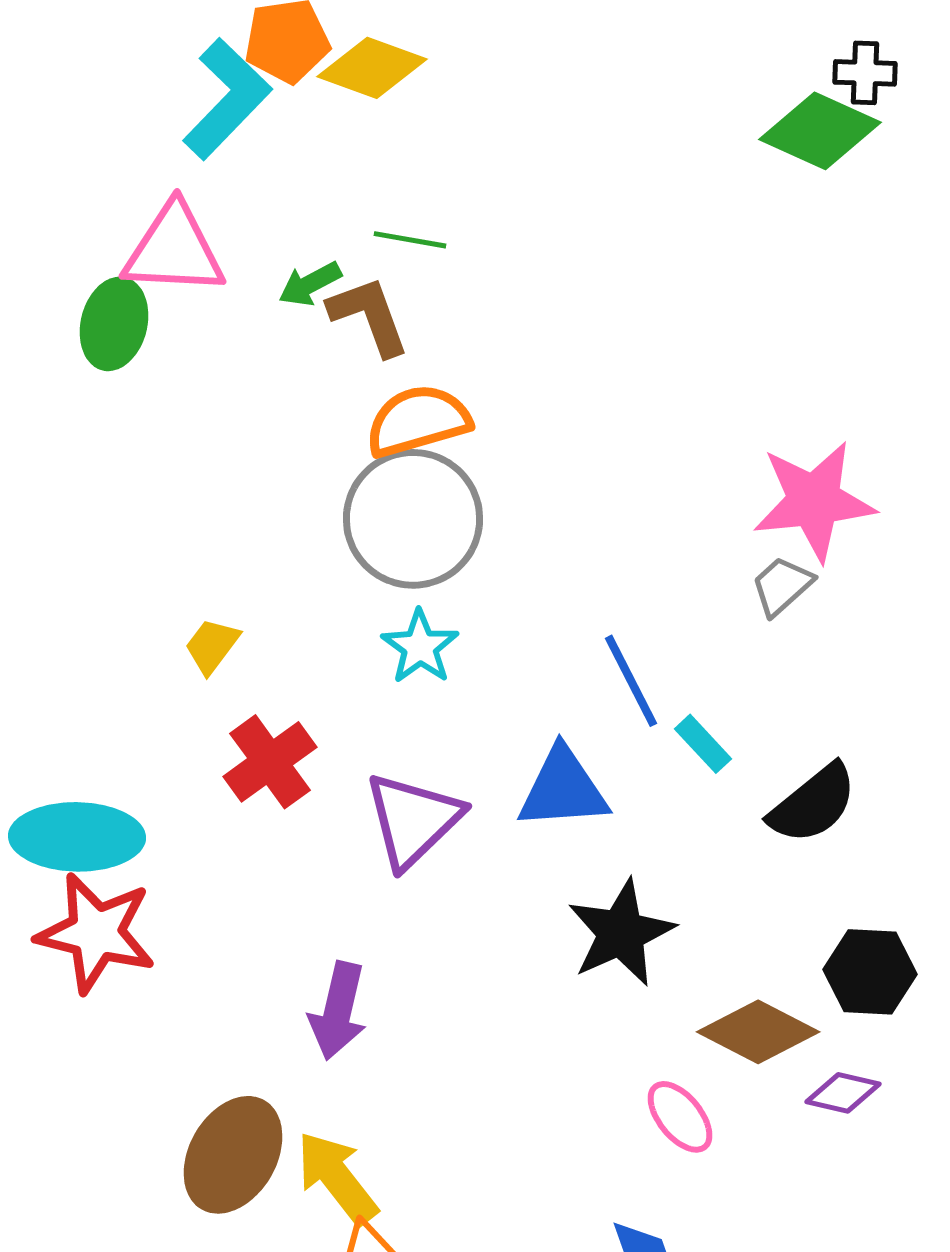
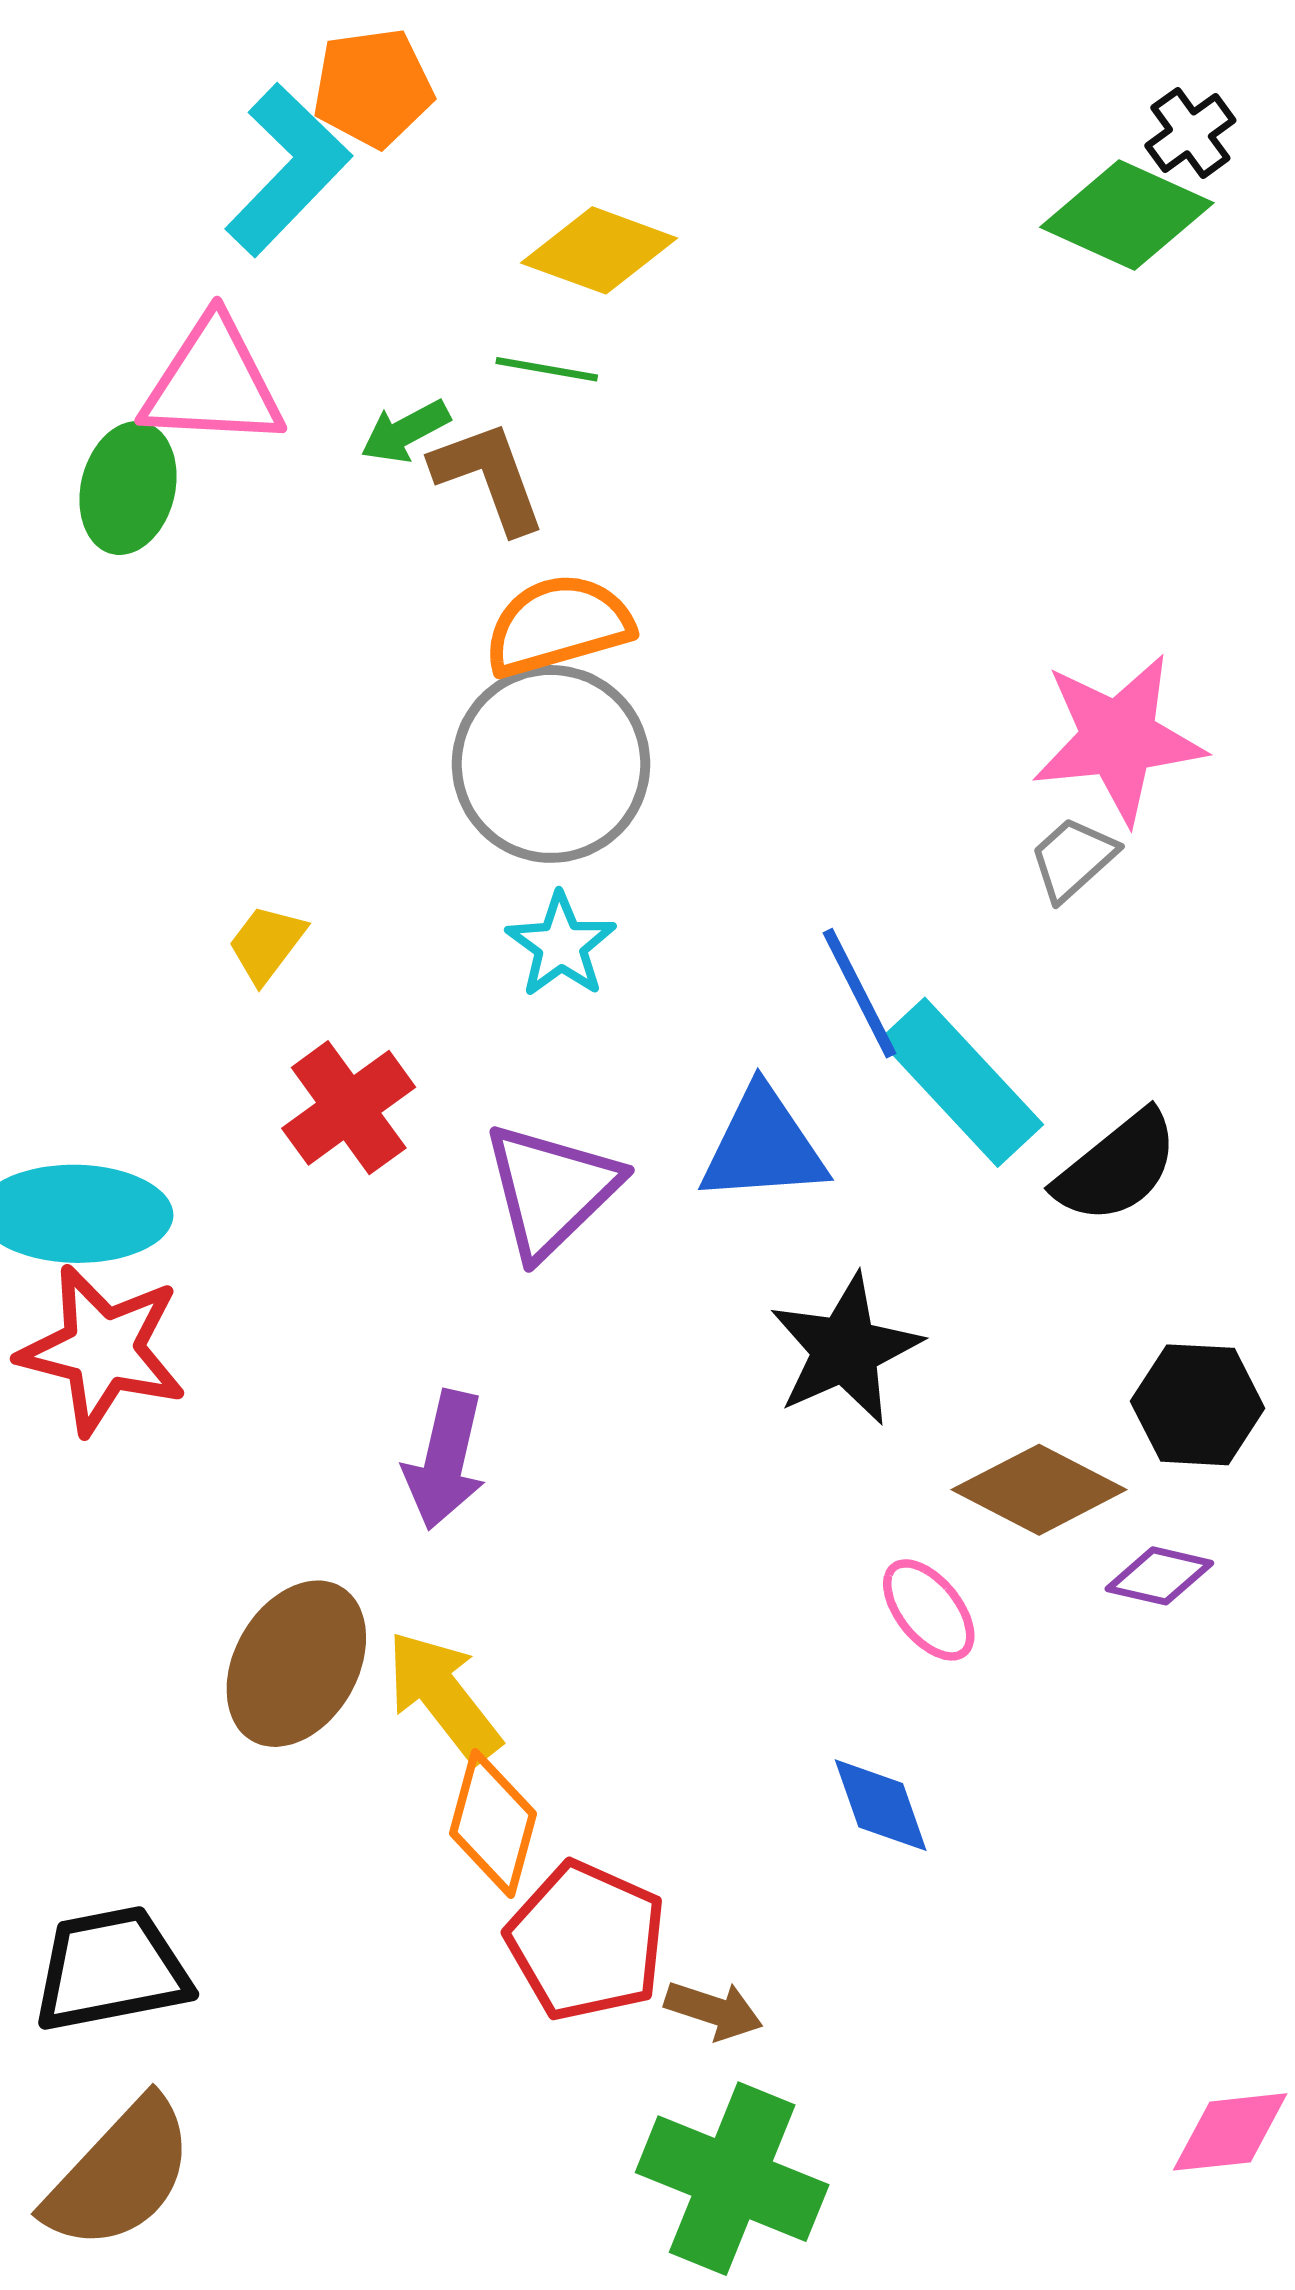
yellow diamond: (372, 68) -> (599, 250), moved
black cross: (865, 73) -> (1190, 133), turned -38
cyan rectangle: (703, 744) -> (961, 1082), size x2.0

